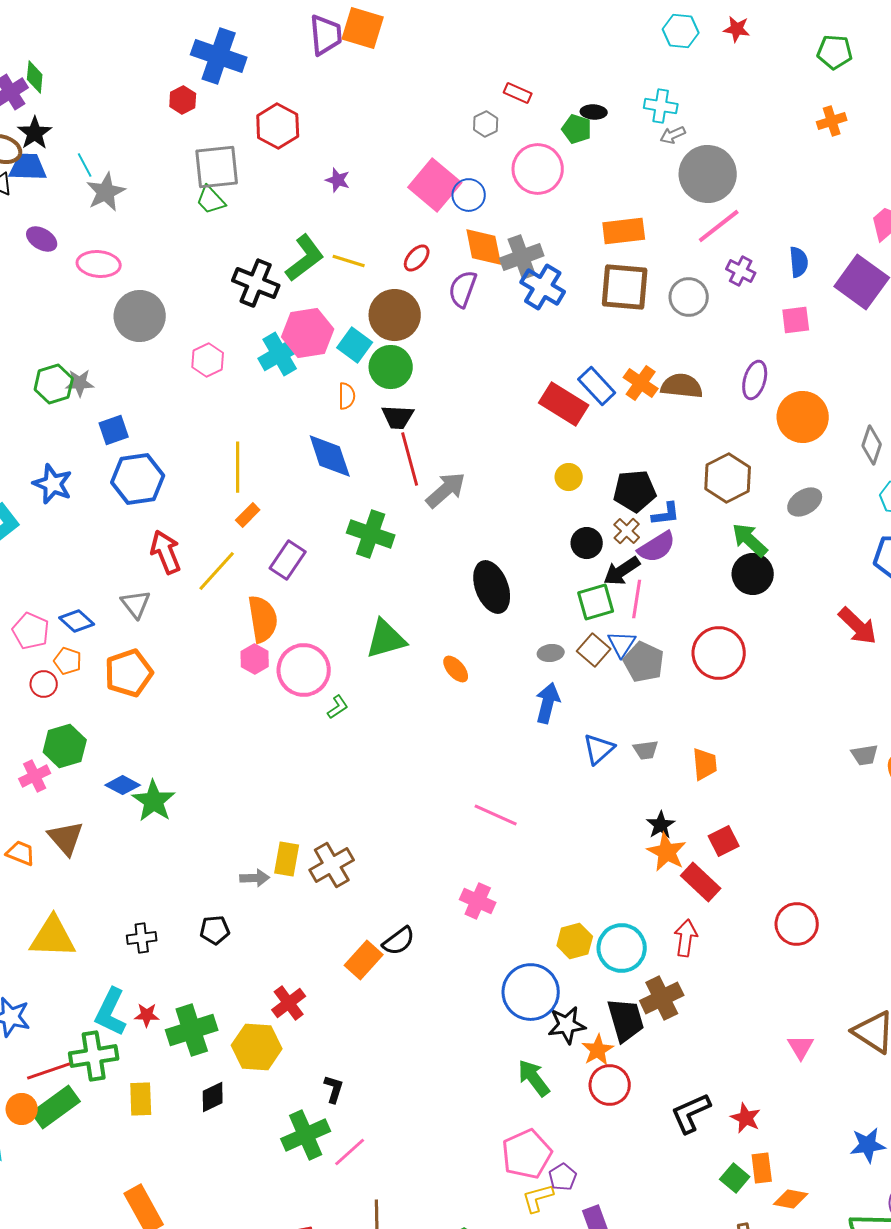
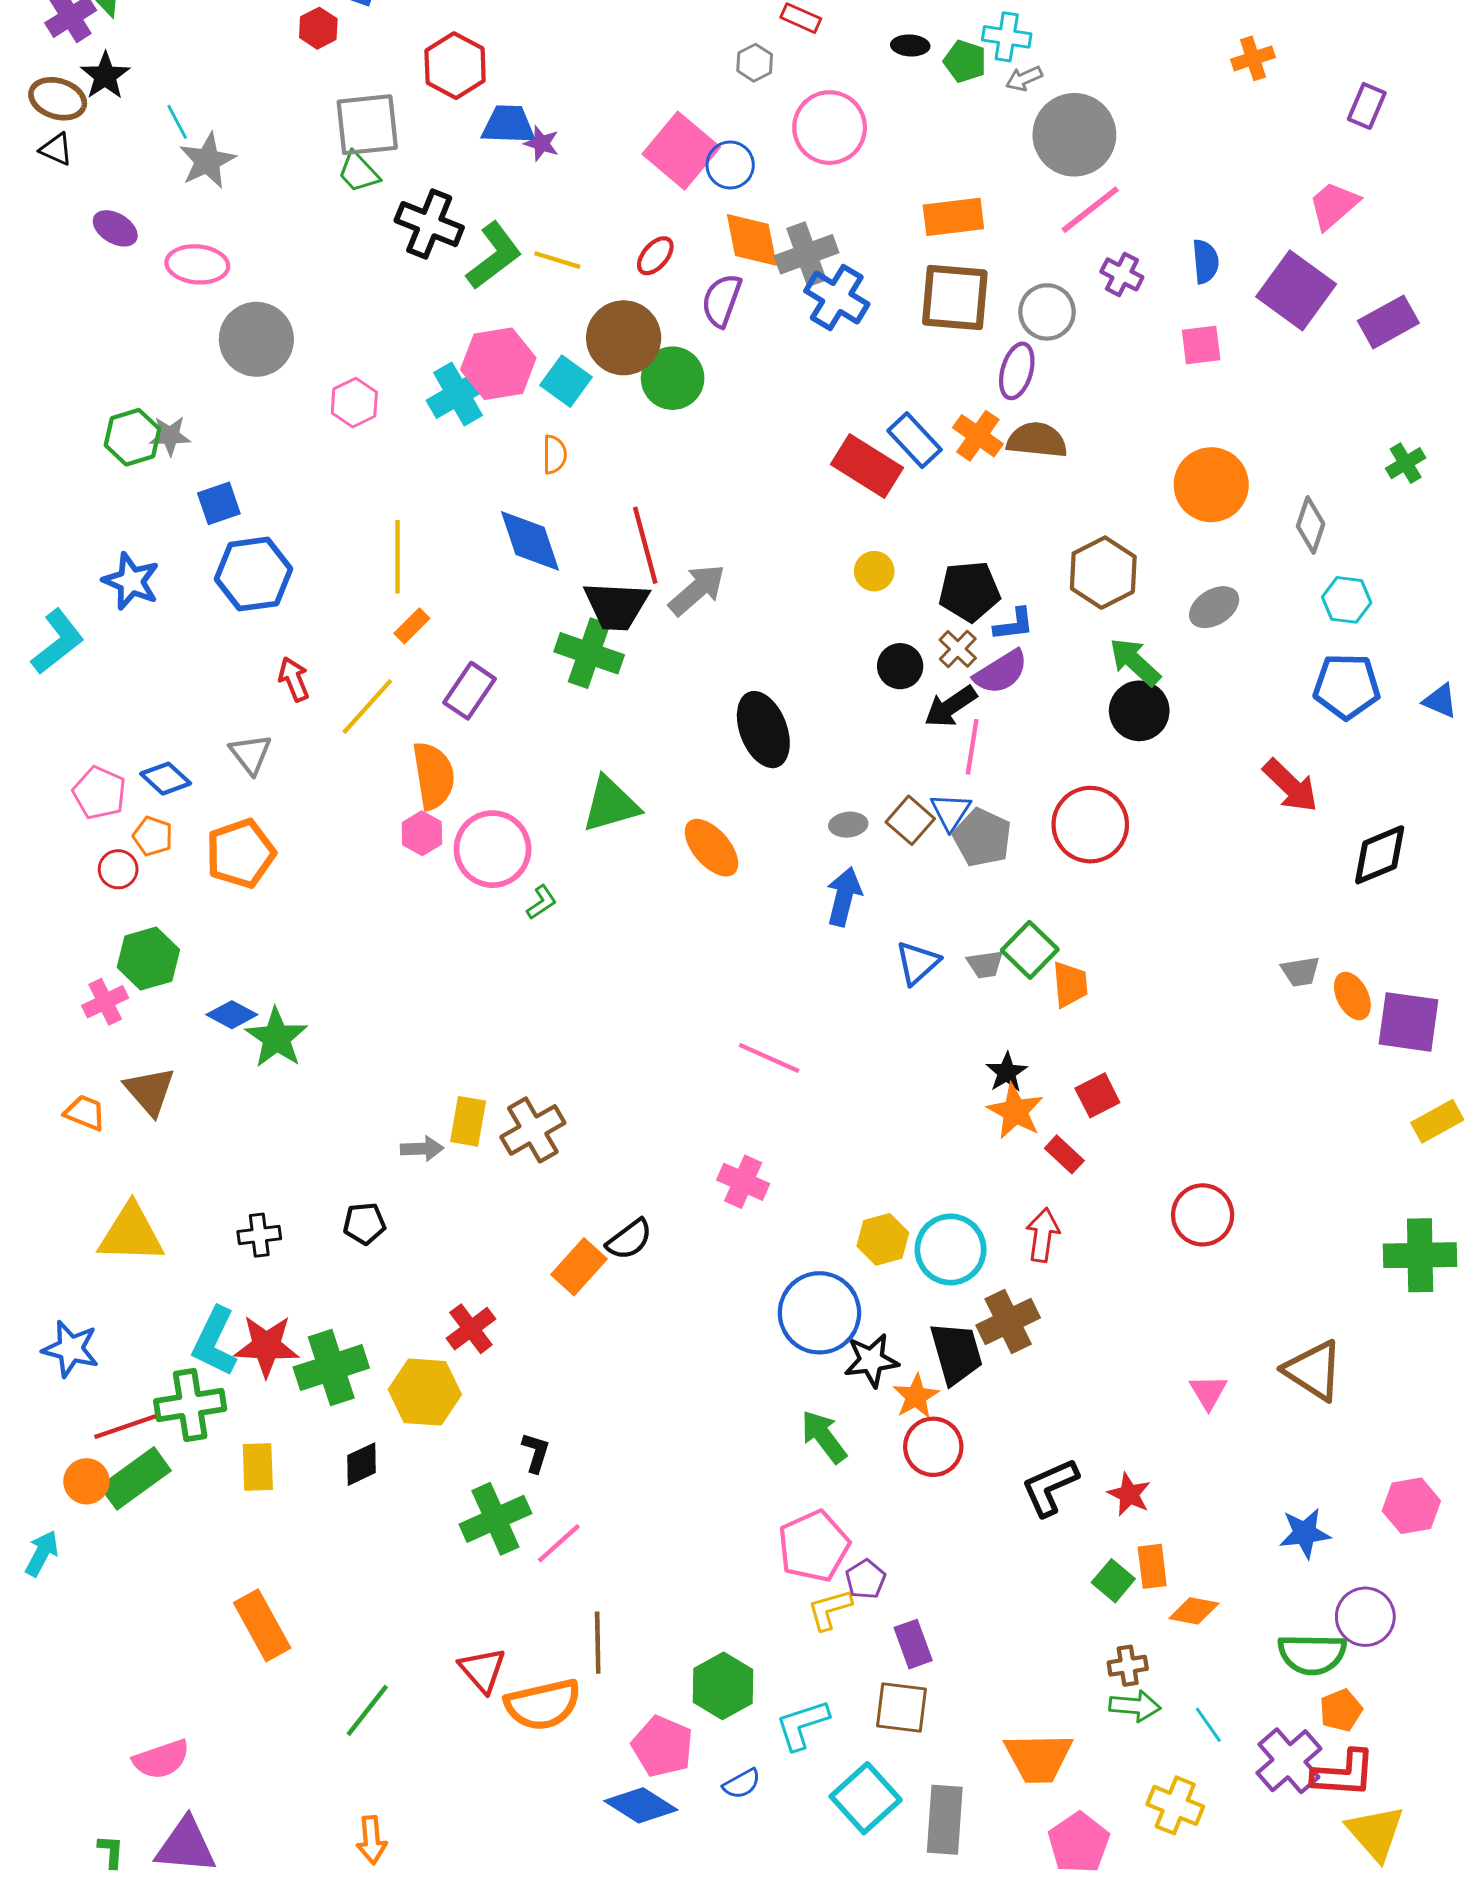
green pentagon: (577, 129) -> (965, 61), moved
blue trapezoid: (28, 167) -> (508, 125), moved
black cross: (256, 283) -> (429, 224), moved
green circle: (391, 367) -> (673, 378), moved
purple ellipse: (755, 380) -> (1017, 371), moved
black trapezoid: (398, 417) -> (616, 606), moved, size x1.4
red arrow: (166, 552) -> (294, 679), size x0.7
green square: (596, 602) -> (1030, 950), moved, turned -30
orange ellipse: (456, 669) -> (711, 848), size x1.5
red rectangle: (701, 882) -> (1064, 1154), size x0.7
red star: (147, 1015) -> (266, 1346), size x1.8

